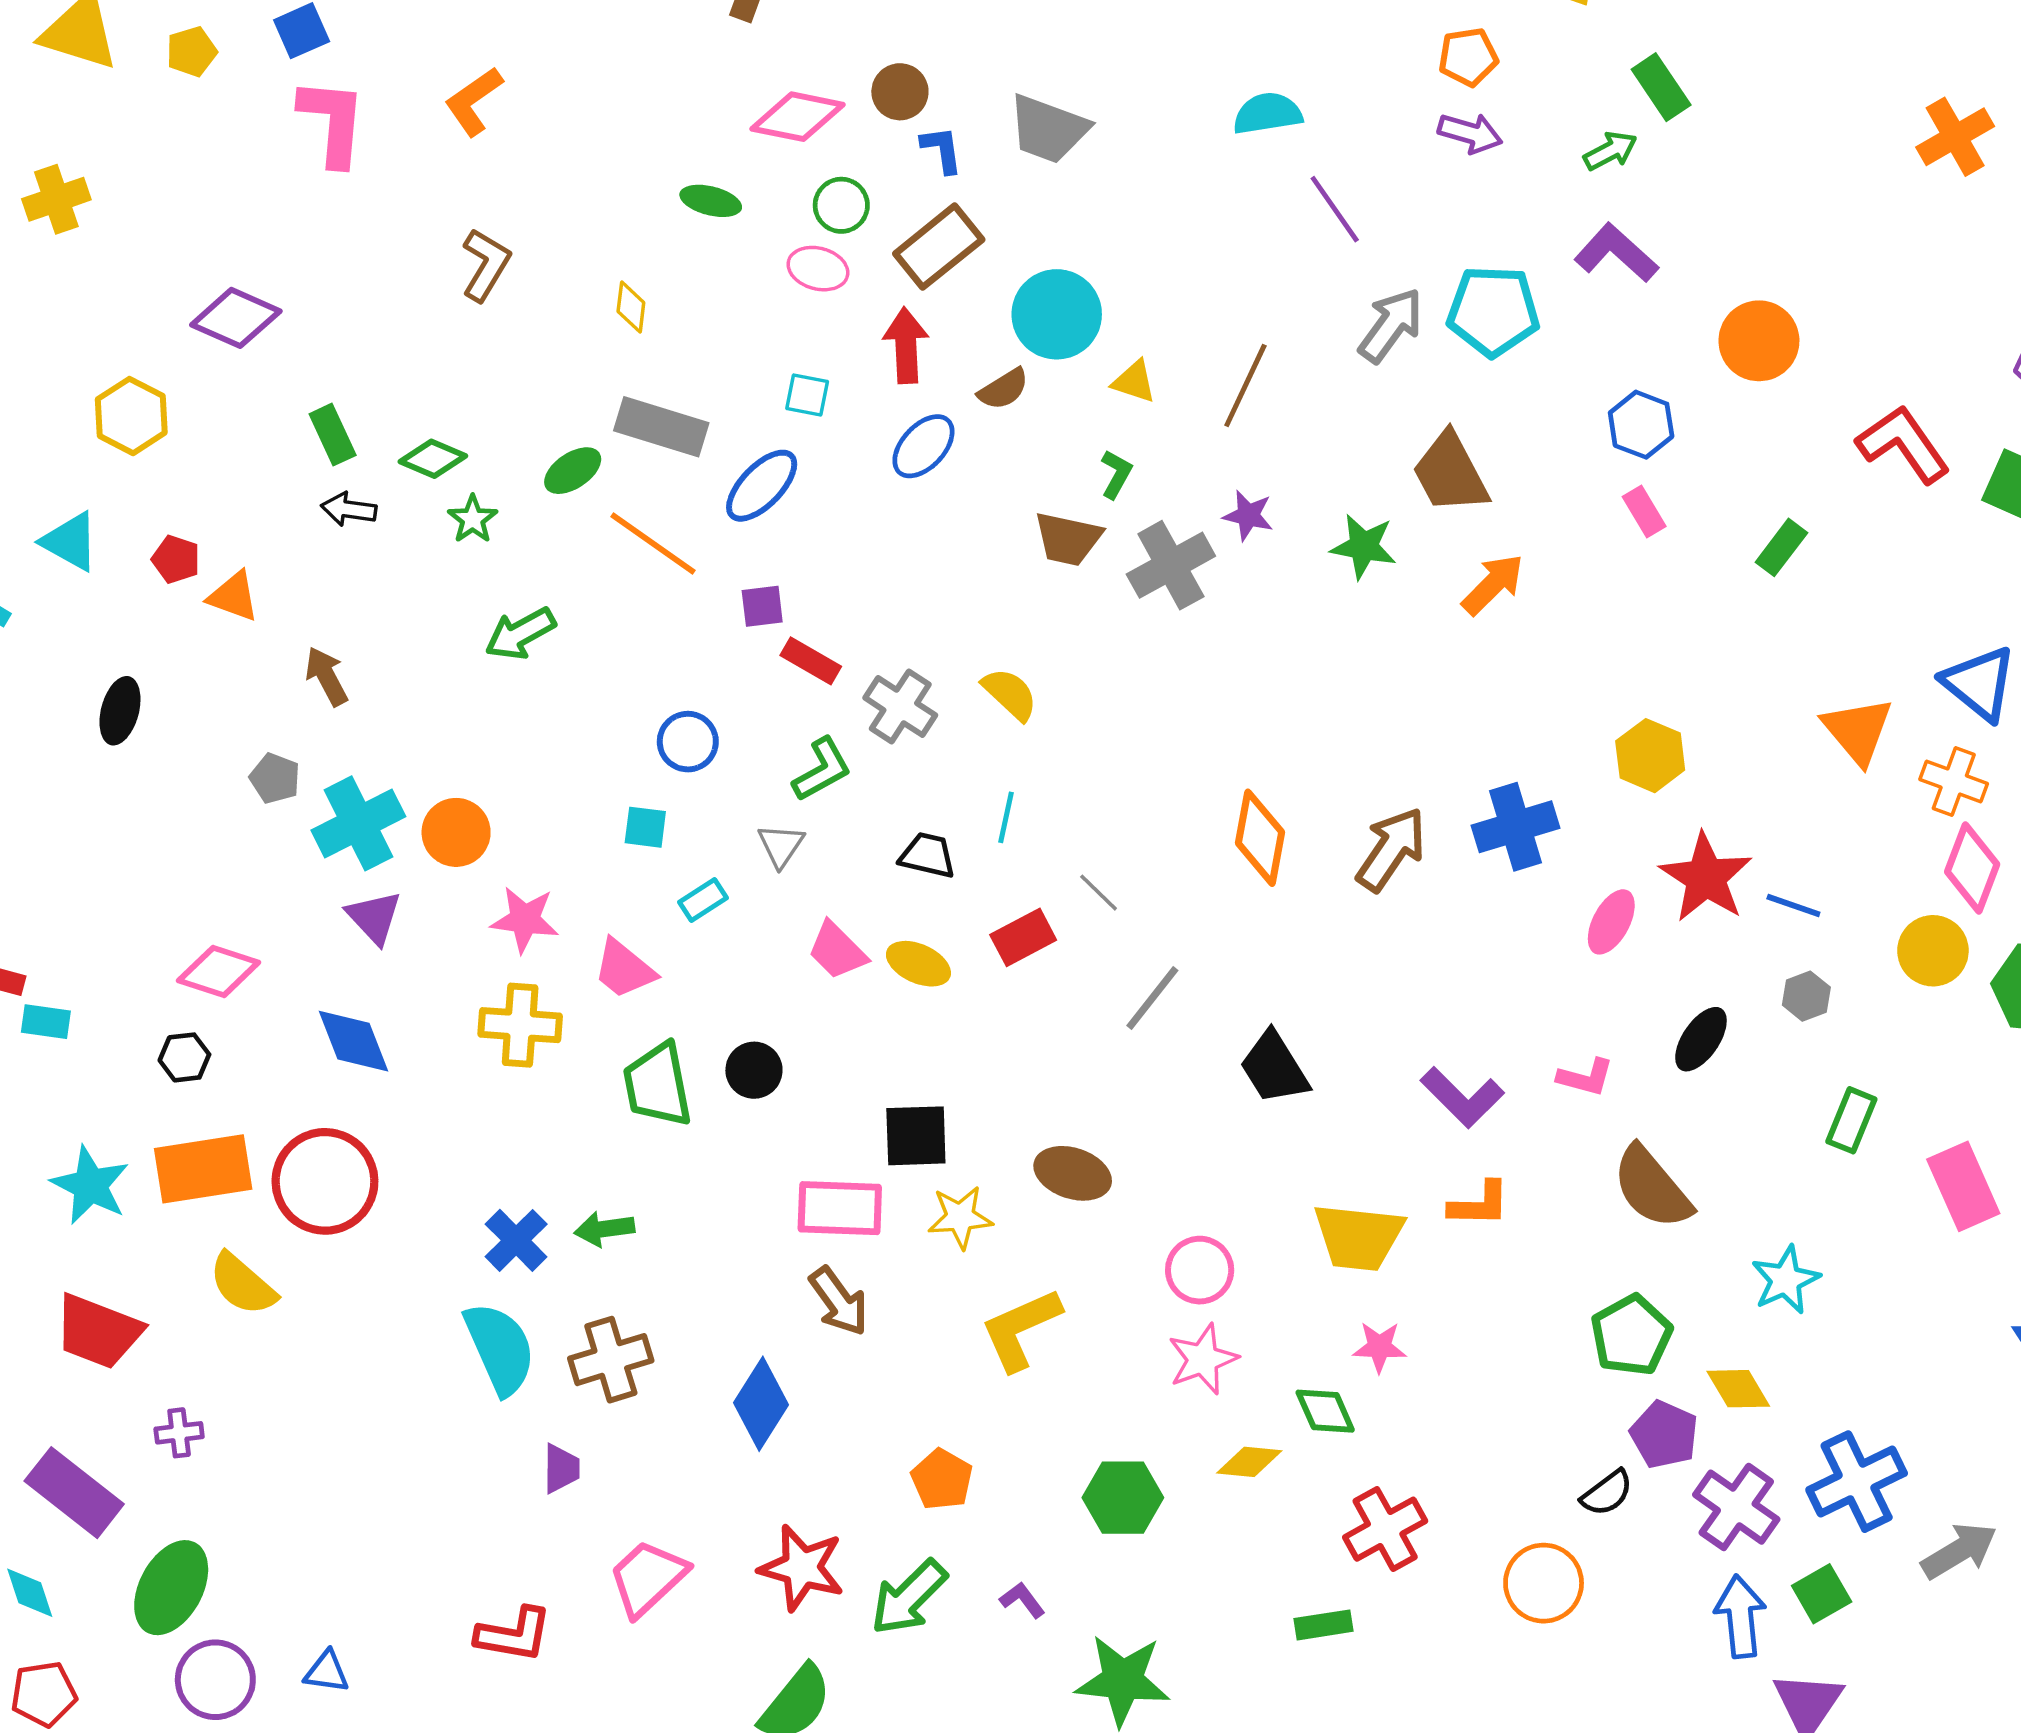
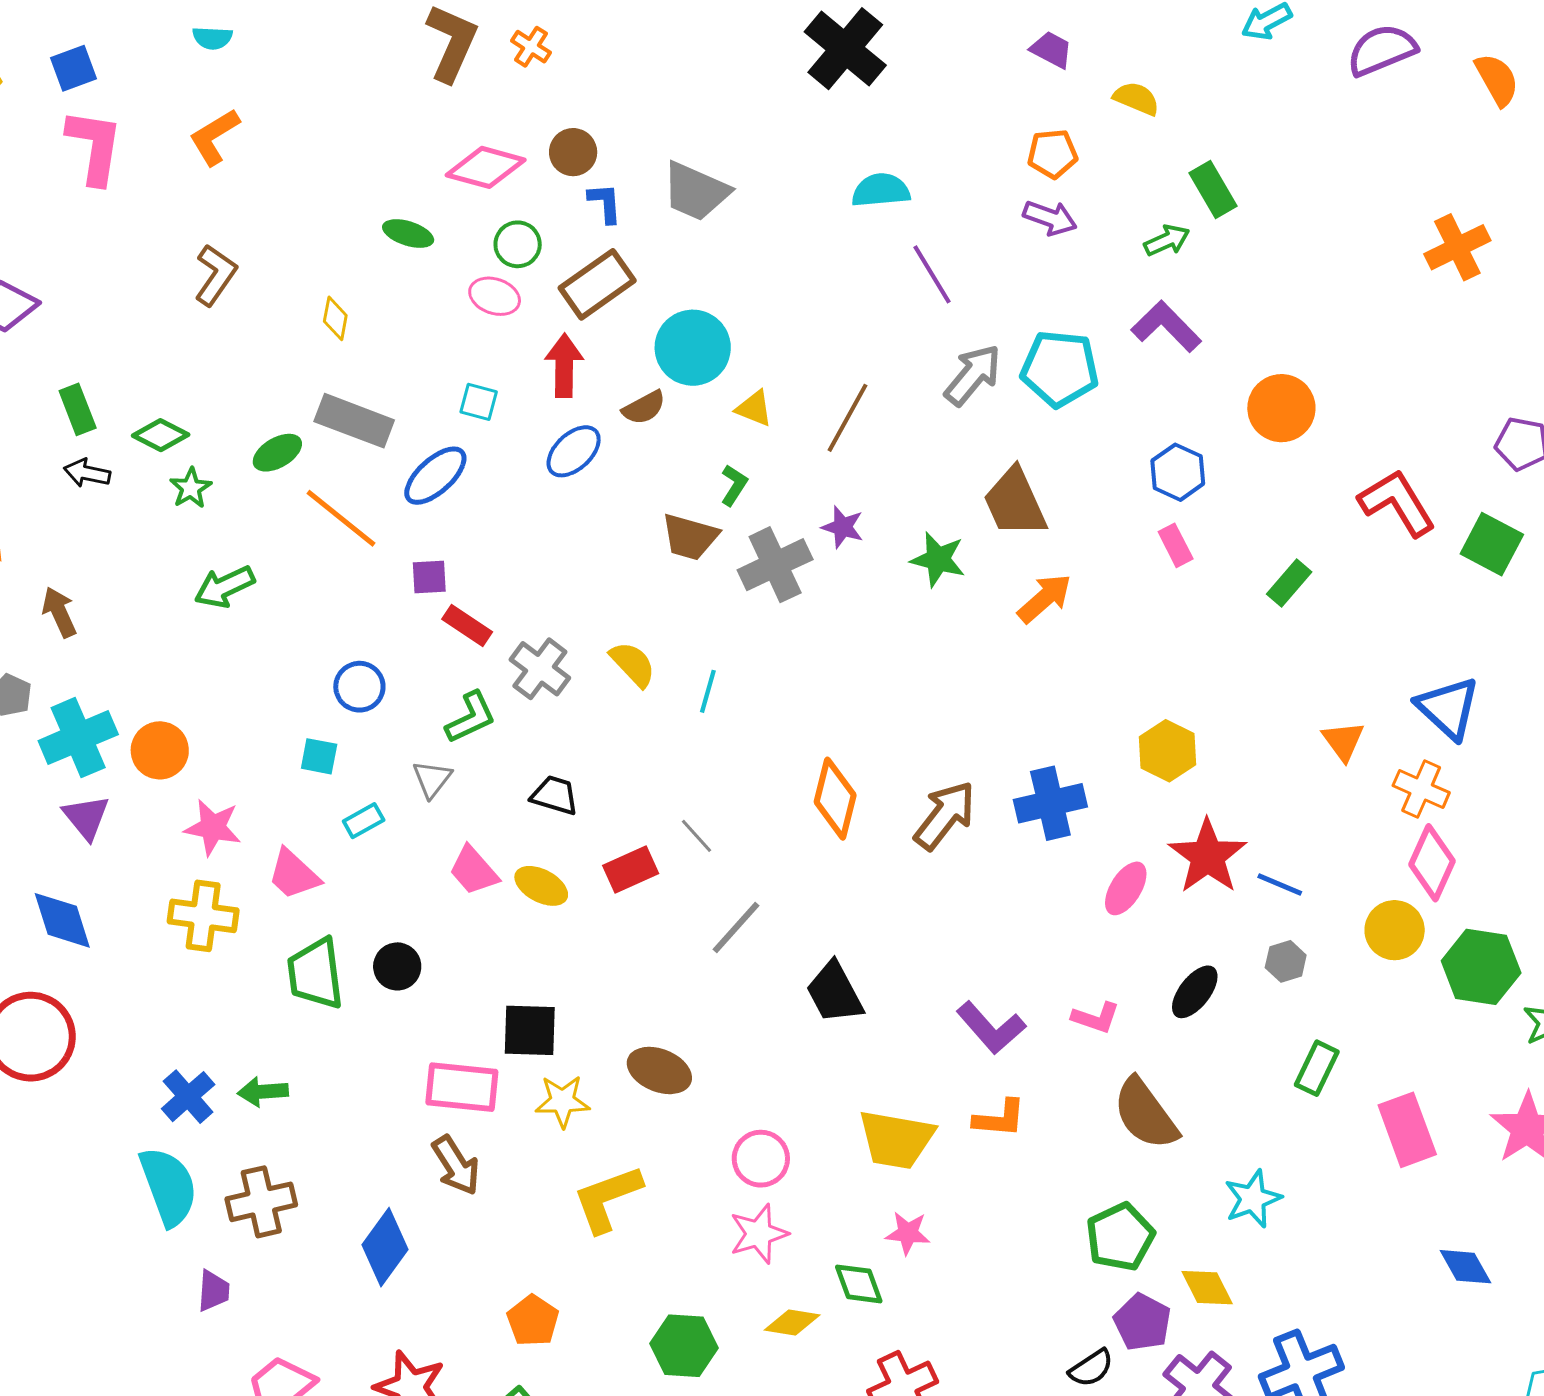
orange triangle: (1858, 731) -> (1343, 741), size x0.7
cyan line: (1006, 817) -> (708, 691), moved

